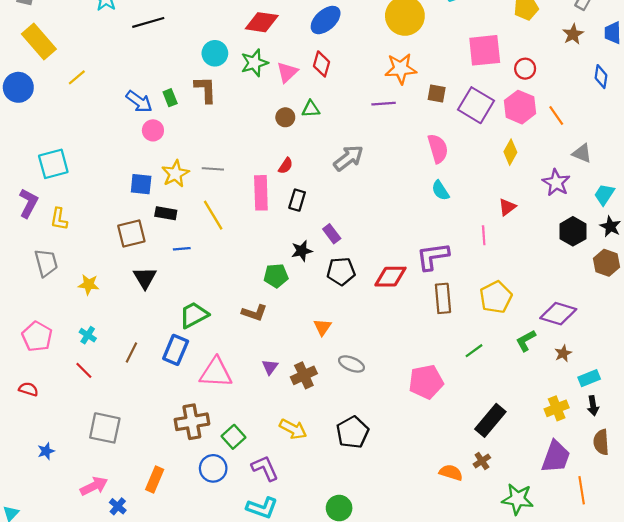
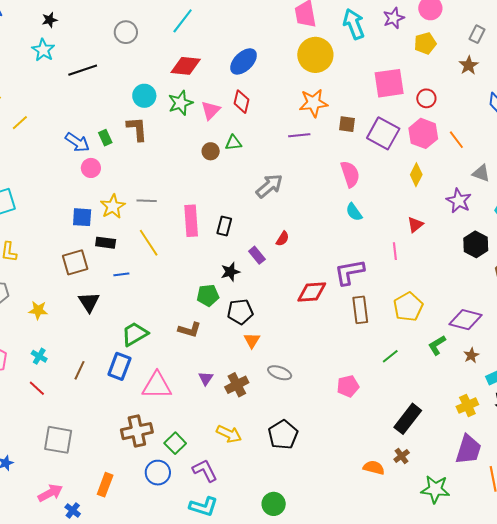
red semicircle: (286, 166) -> (283, 239), moved
black pentagon: (341, 271) -> (240, 312), moved
pink pentagon: (426, 382) -> (348, 386), size x0.7

